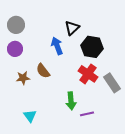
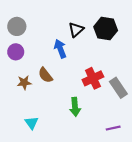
black hexagon: (92, 47) -> (106, 29), moved
red cross: (88, 74) -> (93, 78), turned 30
purple line: (87, 114) -> (113, 128), moved

